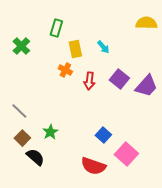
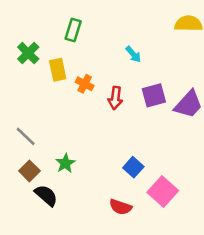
yellow rectangle: (75, 49) -> (58, 70), moved
purple square: (119, 79) -> (154, 95), turned 36
red semicircle: (93, 166) -> (121, 207), size x0.7

